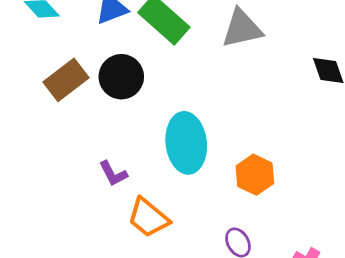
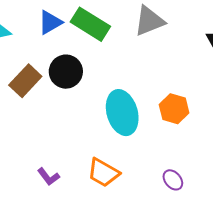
purple L-shape: (113, 174) -> (49, 177), moved
orange hexagon: (255, 175) -> (174, 109), moved

